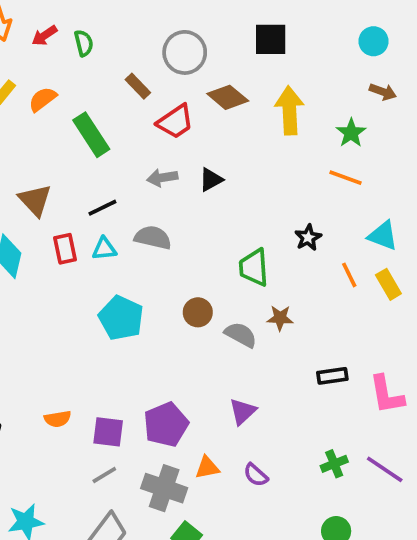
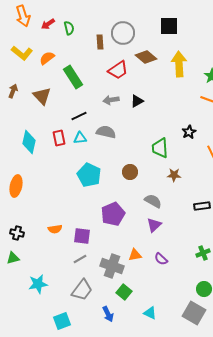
brown rectangle: (138, 86) -> (100, 42), moved, turned 40
brown triangle: (35, 200) -> (42, 96), moved
gray semicircle: (241, 335) -> (153, 201), moved
purple pentagon: (166, 425) -> (113, 214), moved

